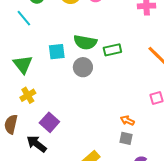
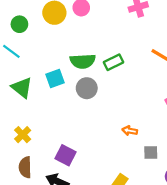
green triangle: (23, 64) -> (22, 88), moved
yellow cross: (28, 95) -> (23, 135), moved
orange arrow: (127, 120) -> (130, 131), moved

